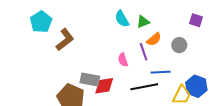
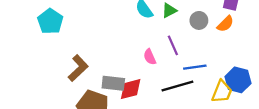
orange semicircle: (154, 39) -> (225, 24), moved
brown L-shape: (65, 40) -> (78, 68), moved
gray circle: (179, 45) -> (199, 20), moved

